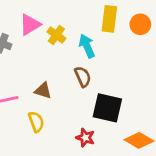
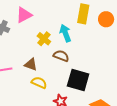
yellow cross: (56, 35) -> (44, 39), moved
brown semicircle: (83, 77) -> (61, 56), turned -49
yellow semicircle: (36, 122) -> (39, 83), moved, turned -49

